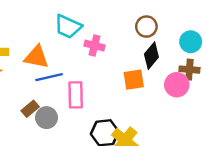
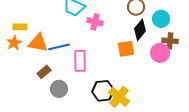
cyan circle: (191, 42) -> (161, 19), moved
orange triangle: (36, 57) -> (38, 43), moved
gray circle: (47, 118) -> (59, 89), moved

